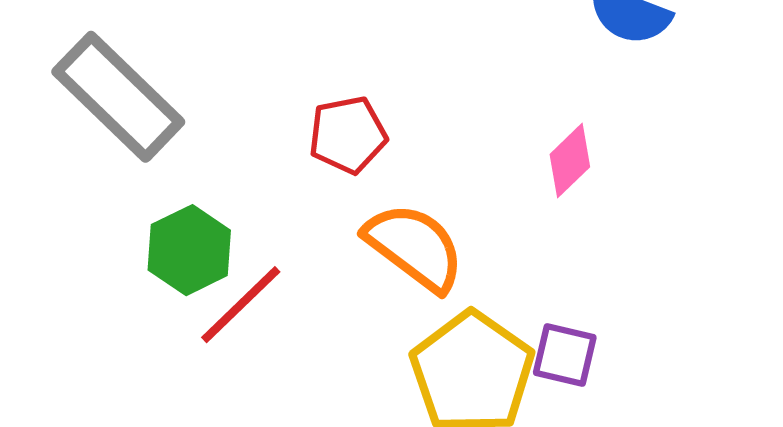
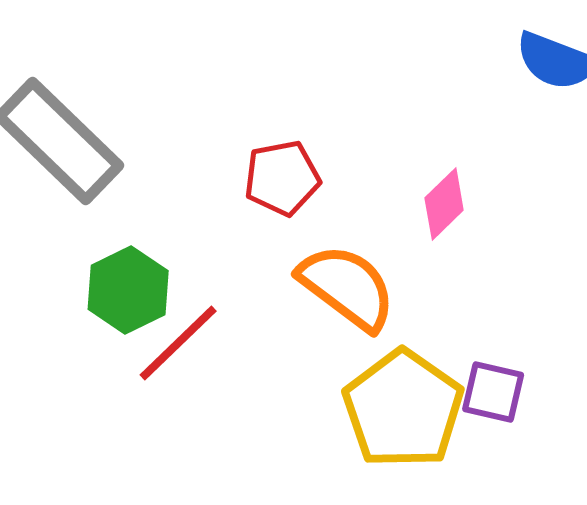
pink diamond: (570, 161) -> (444, 204), moved

